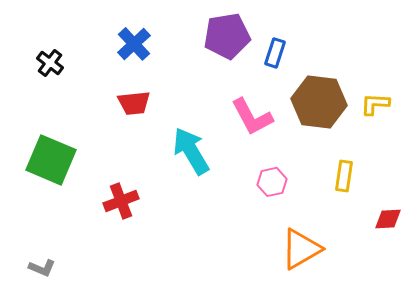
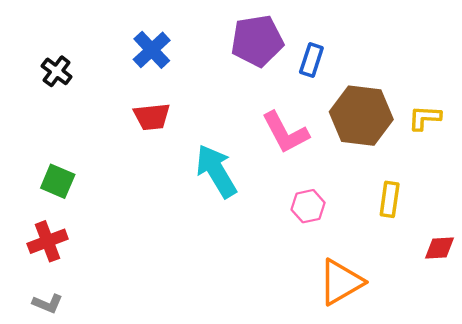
green square: (51, 160) -> (58, 181), size x0.6
red cross: (121, 201) -> (48, 241), moved

